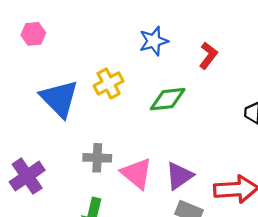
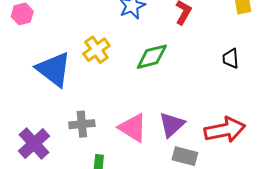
gray cross: (97, 158) -> (82, 124), moved

